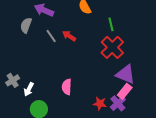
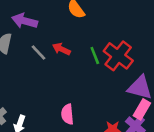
green line: (111, 24) -> (95, 56), moved

